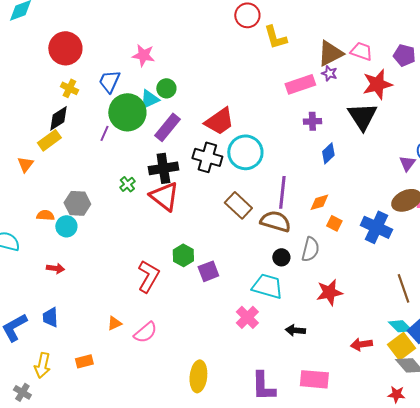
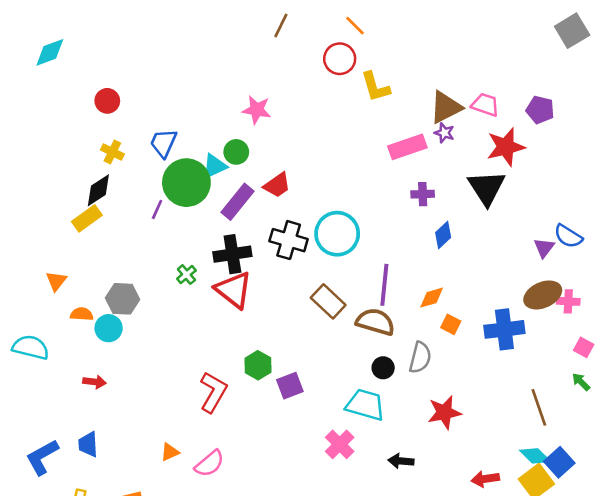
red circle: (65, 48) -> (107, 101), size x0.6
pink star: (143, 55) -> (257, 110), moved
red trapezoid: (219, 121) -> (277, 185), moved, size x0.7
orange triangle: (25, 164) -> (56, 281), moved
blue cross: (376, 227) -> (504, 329), turned -32

